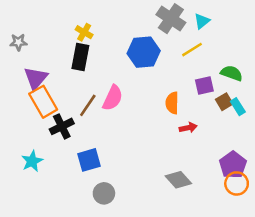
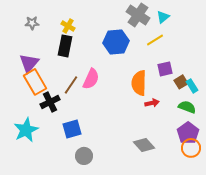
gray star: (18, 42) -> (32, 23), moved
green semicircle: (232, 73) -> (187, 107), moved
orange semicircle: (172, 103) -> (139, 83), size x1.4
cyan star: (32, 161) -> (26, 130), size x1.4

